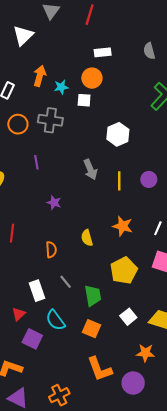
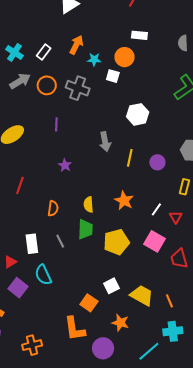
green trapezoid: (93, 296) -> (85, 229), moved
orange square: (92, 329) -> (89, 303), moved

